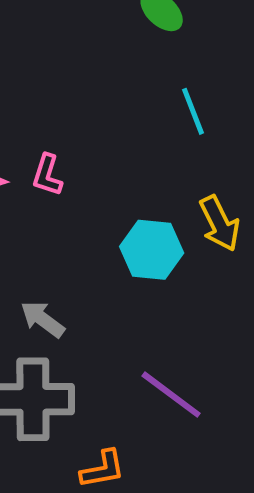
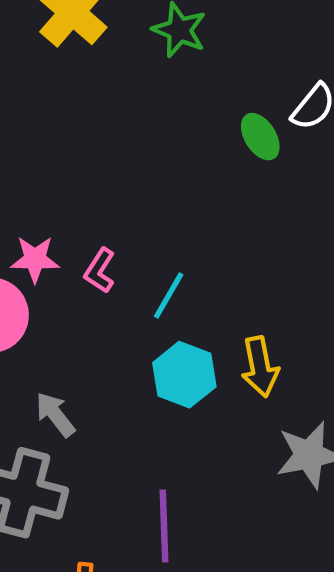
cyan line: (193, 111) -> (169, 295), moved, turned 36
purple line: (171, 395) -> (164, 526), turned 36

